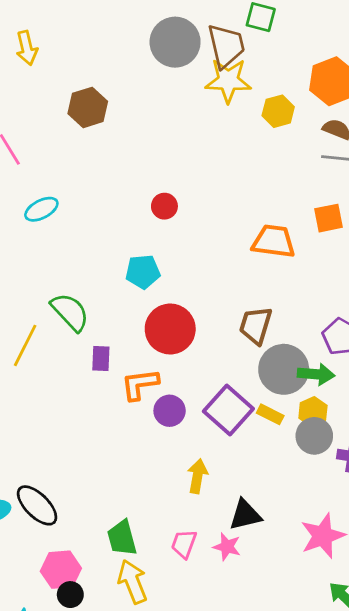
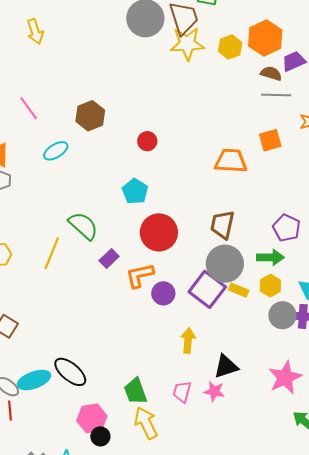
brown hexagon: (88, 107) -> (90, 116), moved
yellow hexagon: (278, 111) -> (230, 47), moved
cyan pentagon: (143, 272) -> (135, 191), turned -30
purple rectangle: (101, 358) -> (109, 259), turned 48
gray circle: (284, 369) -> (225, 264), moved
gray circle: (314, 436) -> (282, 315), moved

